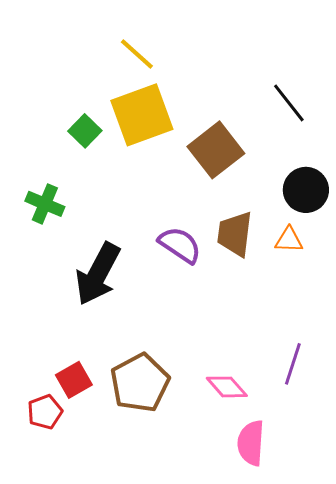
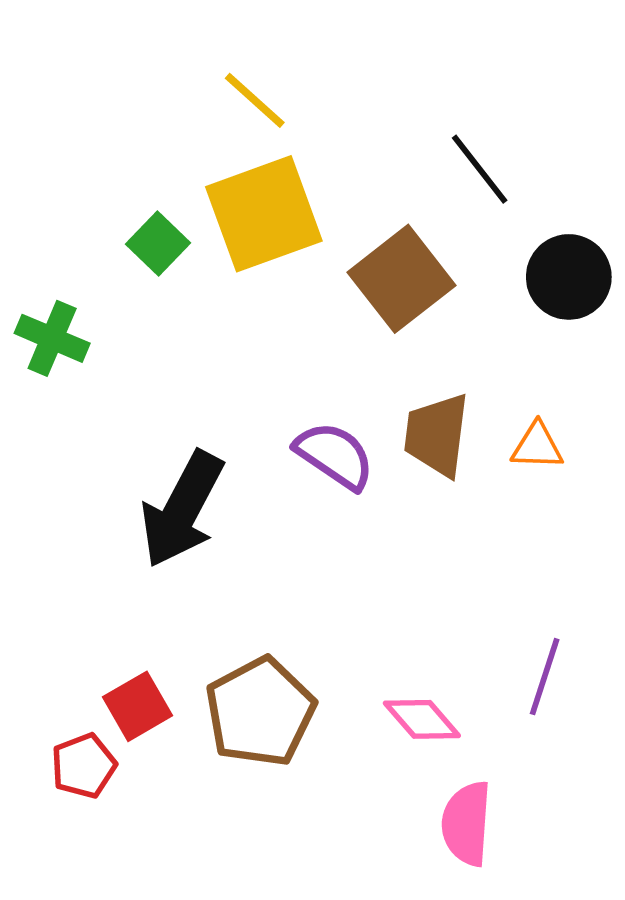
black line: (289, 103) -> (480, 169), moved
black circle: (306, 190) -> (569, 277), moved
green cross: (45, 204) -> (52, 338), moved

